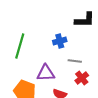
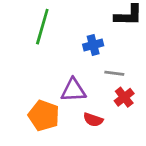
green line: (20, 46) -> (42, 27), moved

